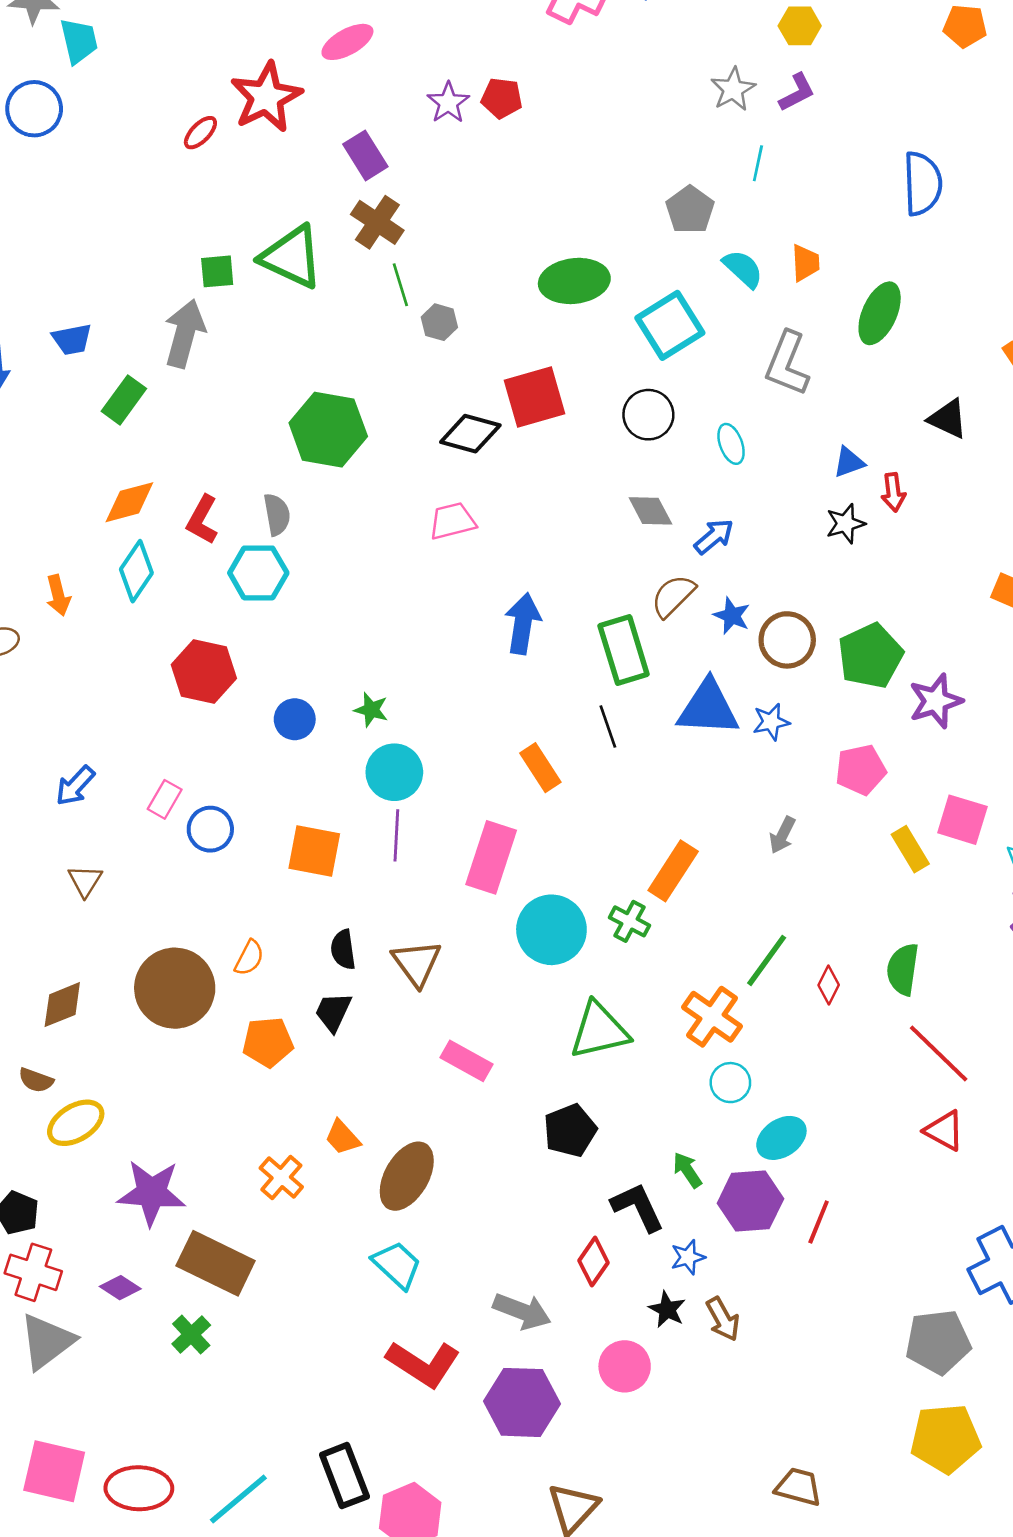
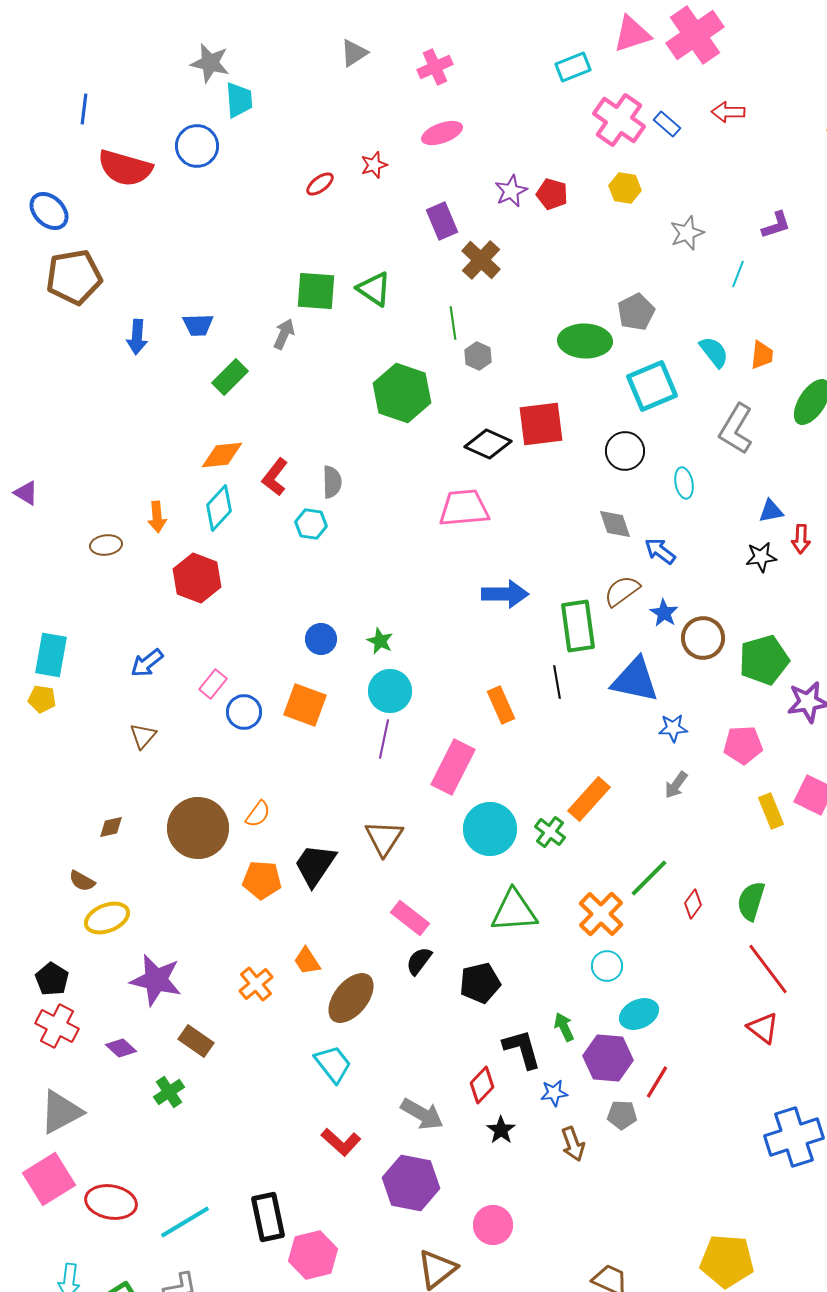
yellow hexagon: (800, 26) -> (625, 188), moved
gray star: (733, 89) -> (687, 233), moved
red star: (266, 97) -> (374, 165), size x0.5
gray pentagon: (690, 210) -> (636, 312), moved
brown cross: (377, 222) -> (481, 260), moved
green triangle: (292, 257) -> (374, 289), size x0.7
green square: (217, 271) -> (316, 291), size x1.5
gray arrow: (185, 333) -> (284, 334), size x0.6
green hexagon: (328, 430) -> (402, 393), moved
pink trapezoid: (452, 521) -> (464, 508), size x1.4
blue arrow: (714, 536) -> (660, 551), turned -112
cyan hexagon: (258, 573) -> (311, 524), size x0.7
blue arrow: (523, 624) -> (505, 594), turned 72
red hexagon: (204, 671) -> (197, 578), moved
blue star: (771, 722) -> (673, 728), moved
orange square: (314, 851) -> (305, 705), moved
black semicircle: (343, 950) -> (419, 961), moved, turned 36
brown diamond: (62, 1005) -> (111, 827), size x0.7
black trapezoid: (333, 1012) -> (315, 865), size x1.4
brown rectangle: (216, 1263) -> (196, 1041), size x0.6
black star: (667, 1309) -> (501, 1130), moved
gray triangle: (47, 1342) -> (61, 1112), moved
gray pentagon: (938, 1342) -> (622, 1115), moved, size x0.6
red L-shape: (423, 1364) -> (341, 1142), size x0.7
pink circle: (625, 1366) -> (493, 1225), moved
pink square: (54, 1471) -> (49, 1179), turned 36

